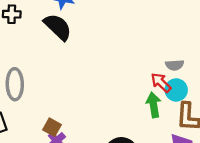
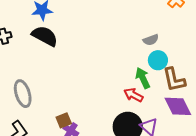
red arrow: (161, 83) -> (133, 95), moved
brown square: (52, 127) -> (64, 120), turned -35

